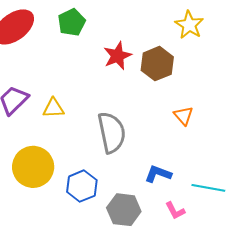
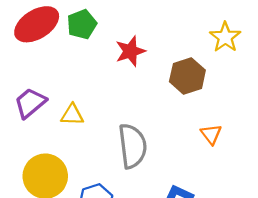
green pentagon: (72, 22) -> (82, 24), moved
red star: (117, 56) -> (130, 51), moved

